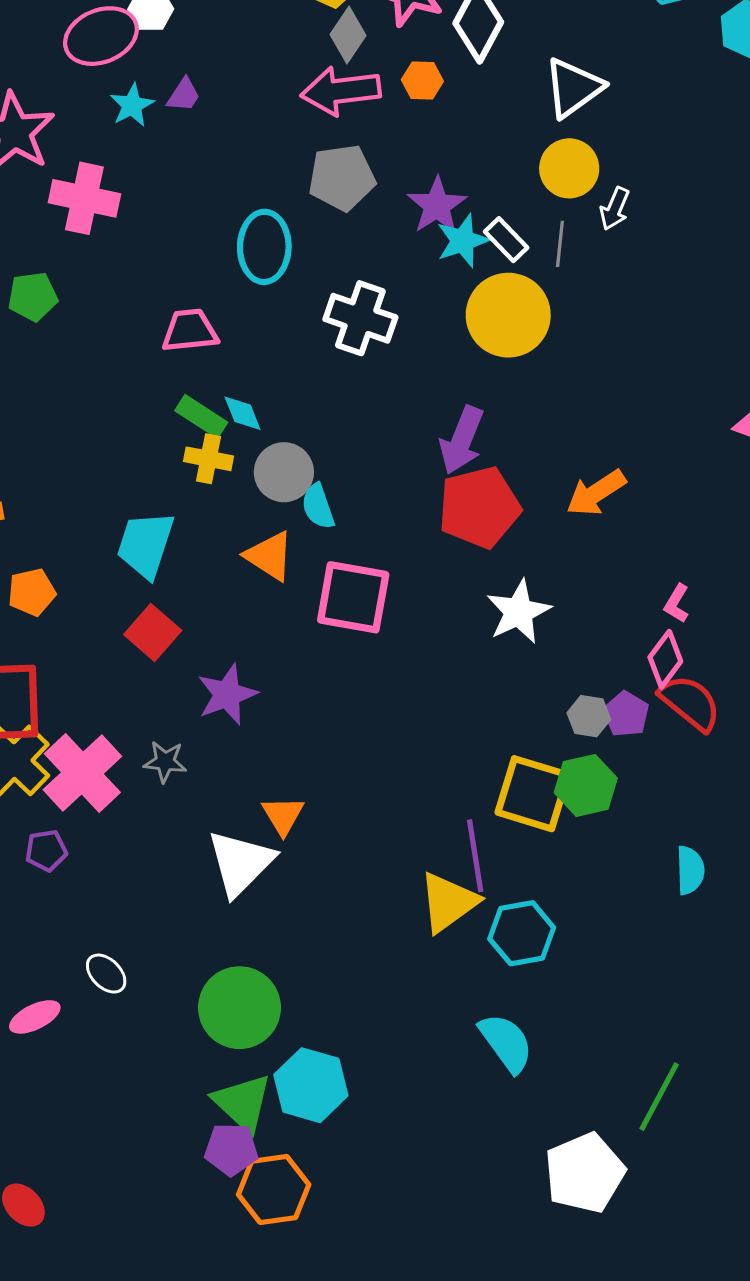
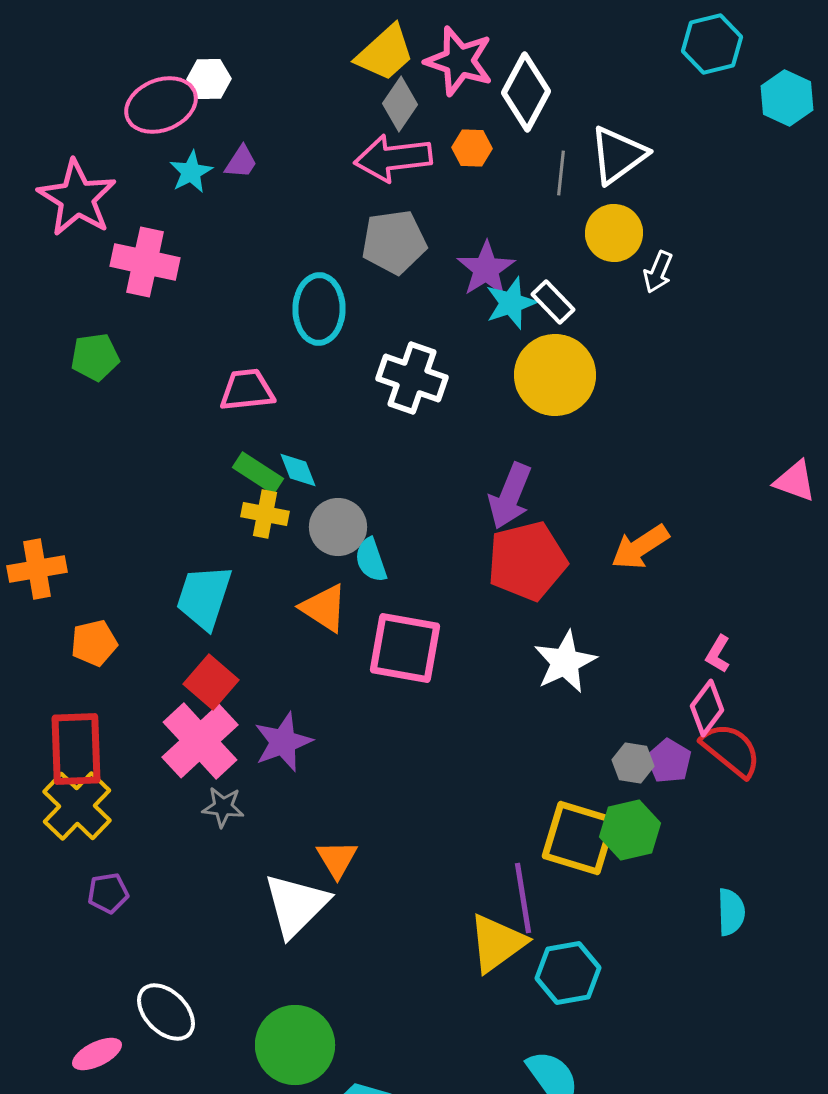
gray line: (560, 244) -> (561, 173), moved
pink cross: (82, 773) -> (200, 741), moved
white ellipse: (106, 974) -> (166, 1012), size x1.5

